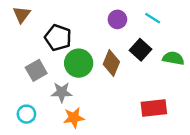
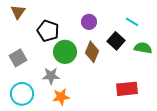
cyan line: (153, 18) -> (132, 22), moved
purple circle: (117, 19) -> (89, 22), moved
gray square: (36, 70) -> (18, 58), moved
cyan circle: (26, 114) -> (22, 94), size x1.5

